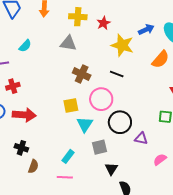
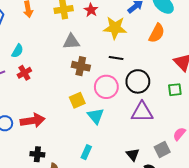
gray triangle: (68, 43) -> (71, 42), moved
red cross: (13, 86) -> (24, 73), moved
black circle: (120, 122) -> (138, 81), moved
purple triangle: (141, 138) -> (142, 112), moved, size x1.6
gray square: (100, 147) -> (162, 149), moved

